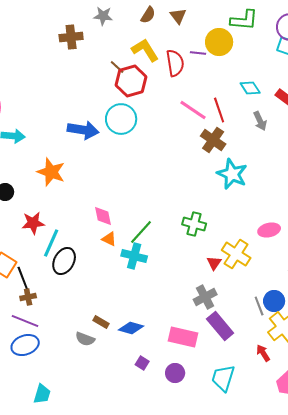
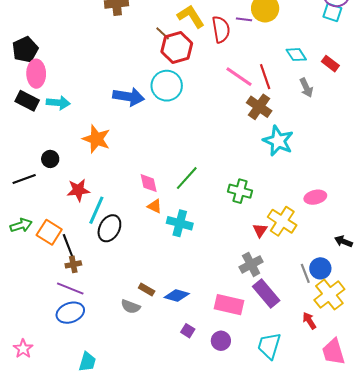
green line: (141, 232) -> (187, 178), moved

